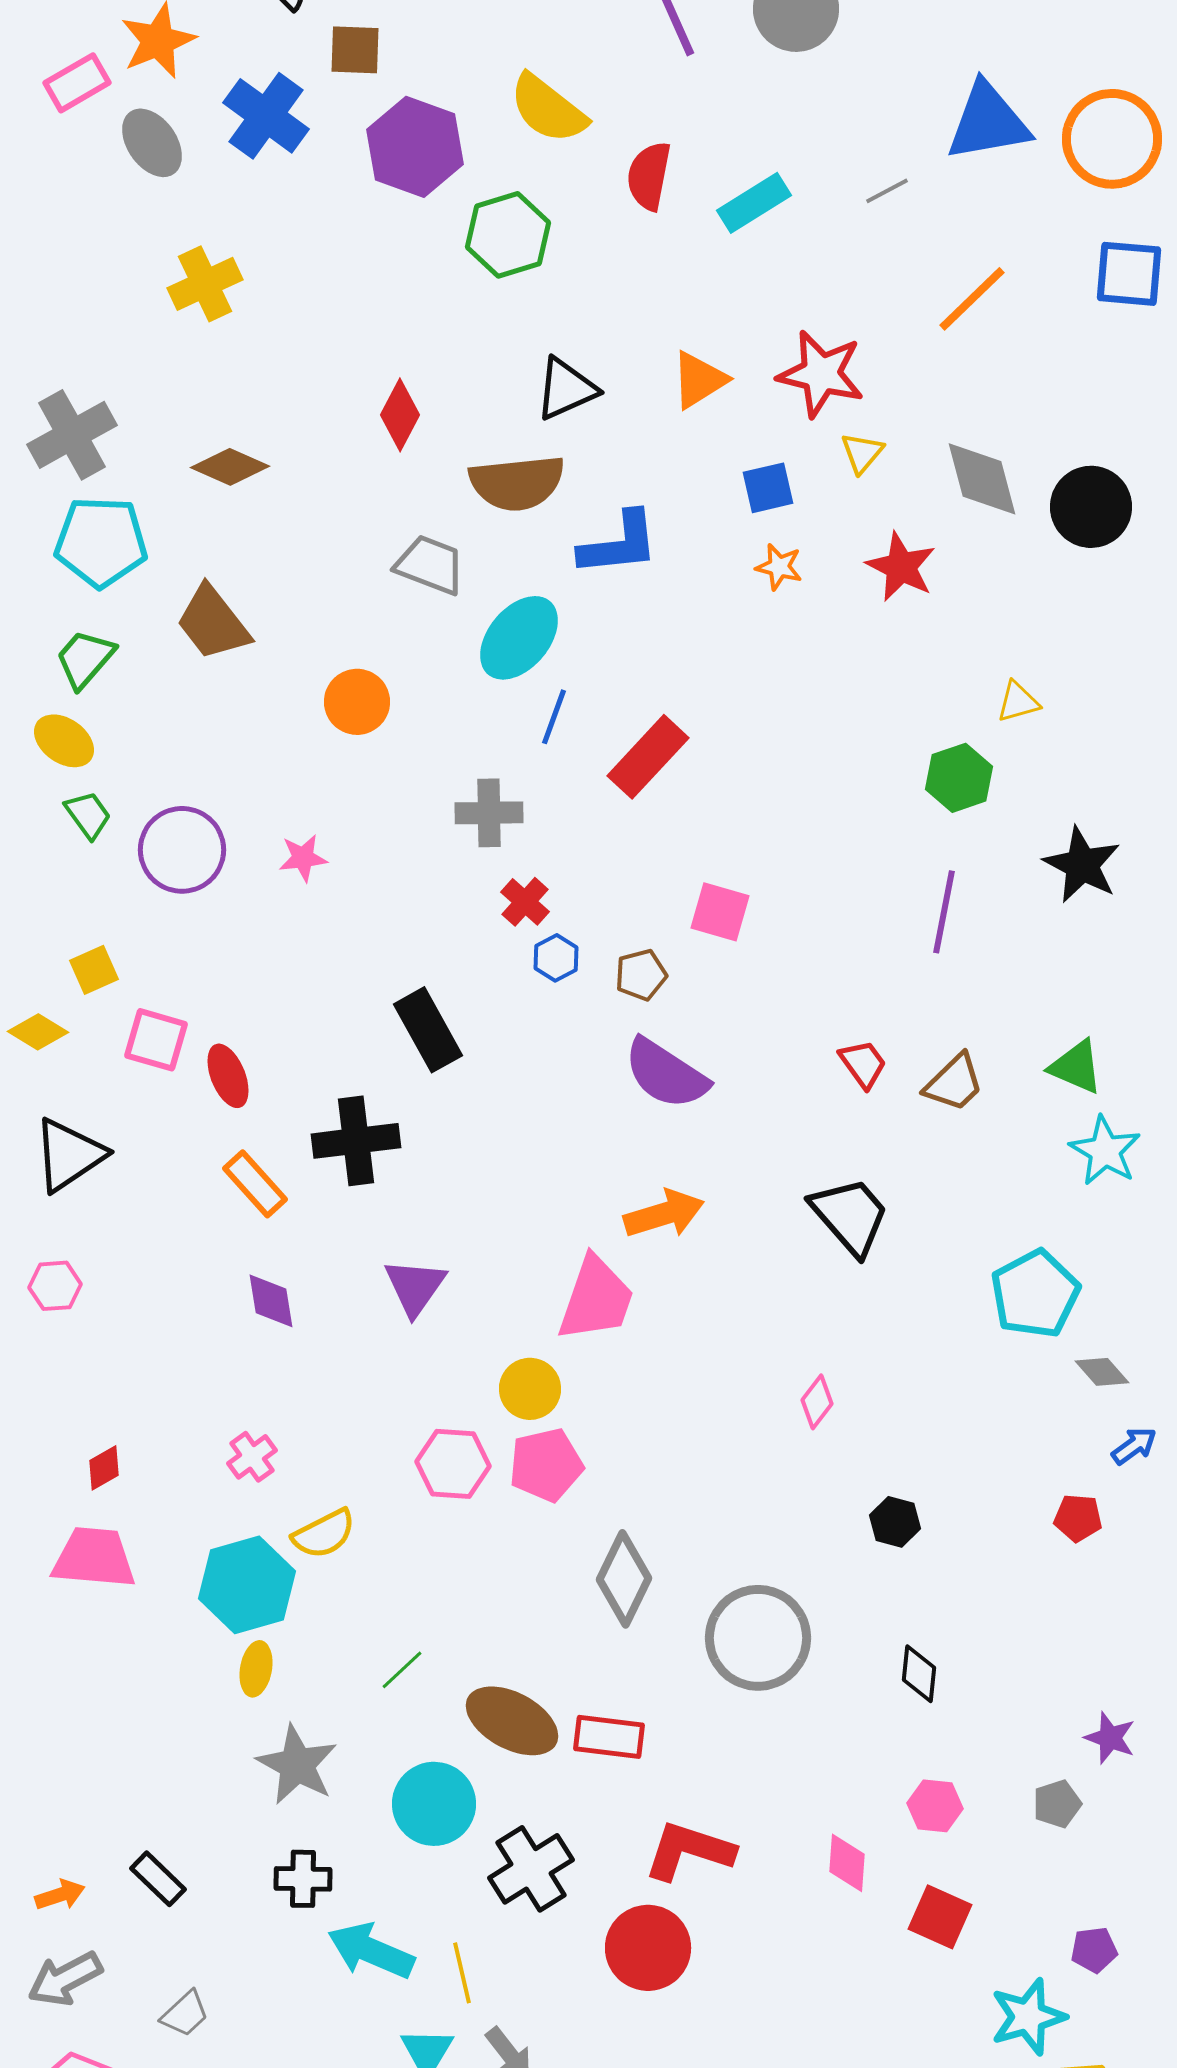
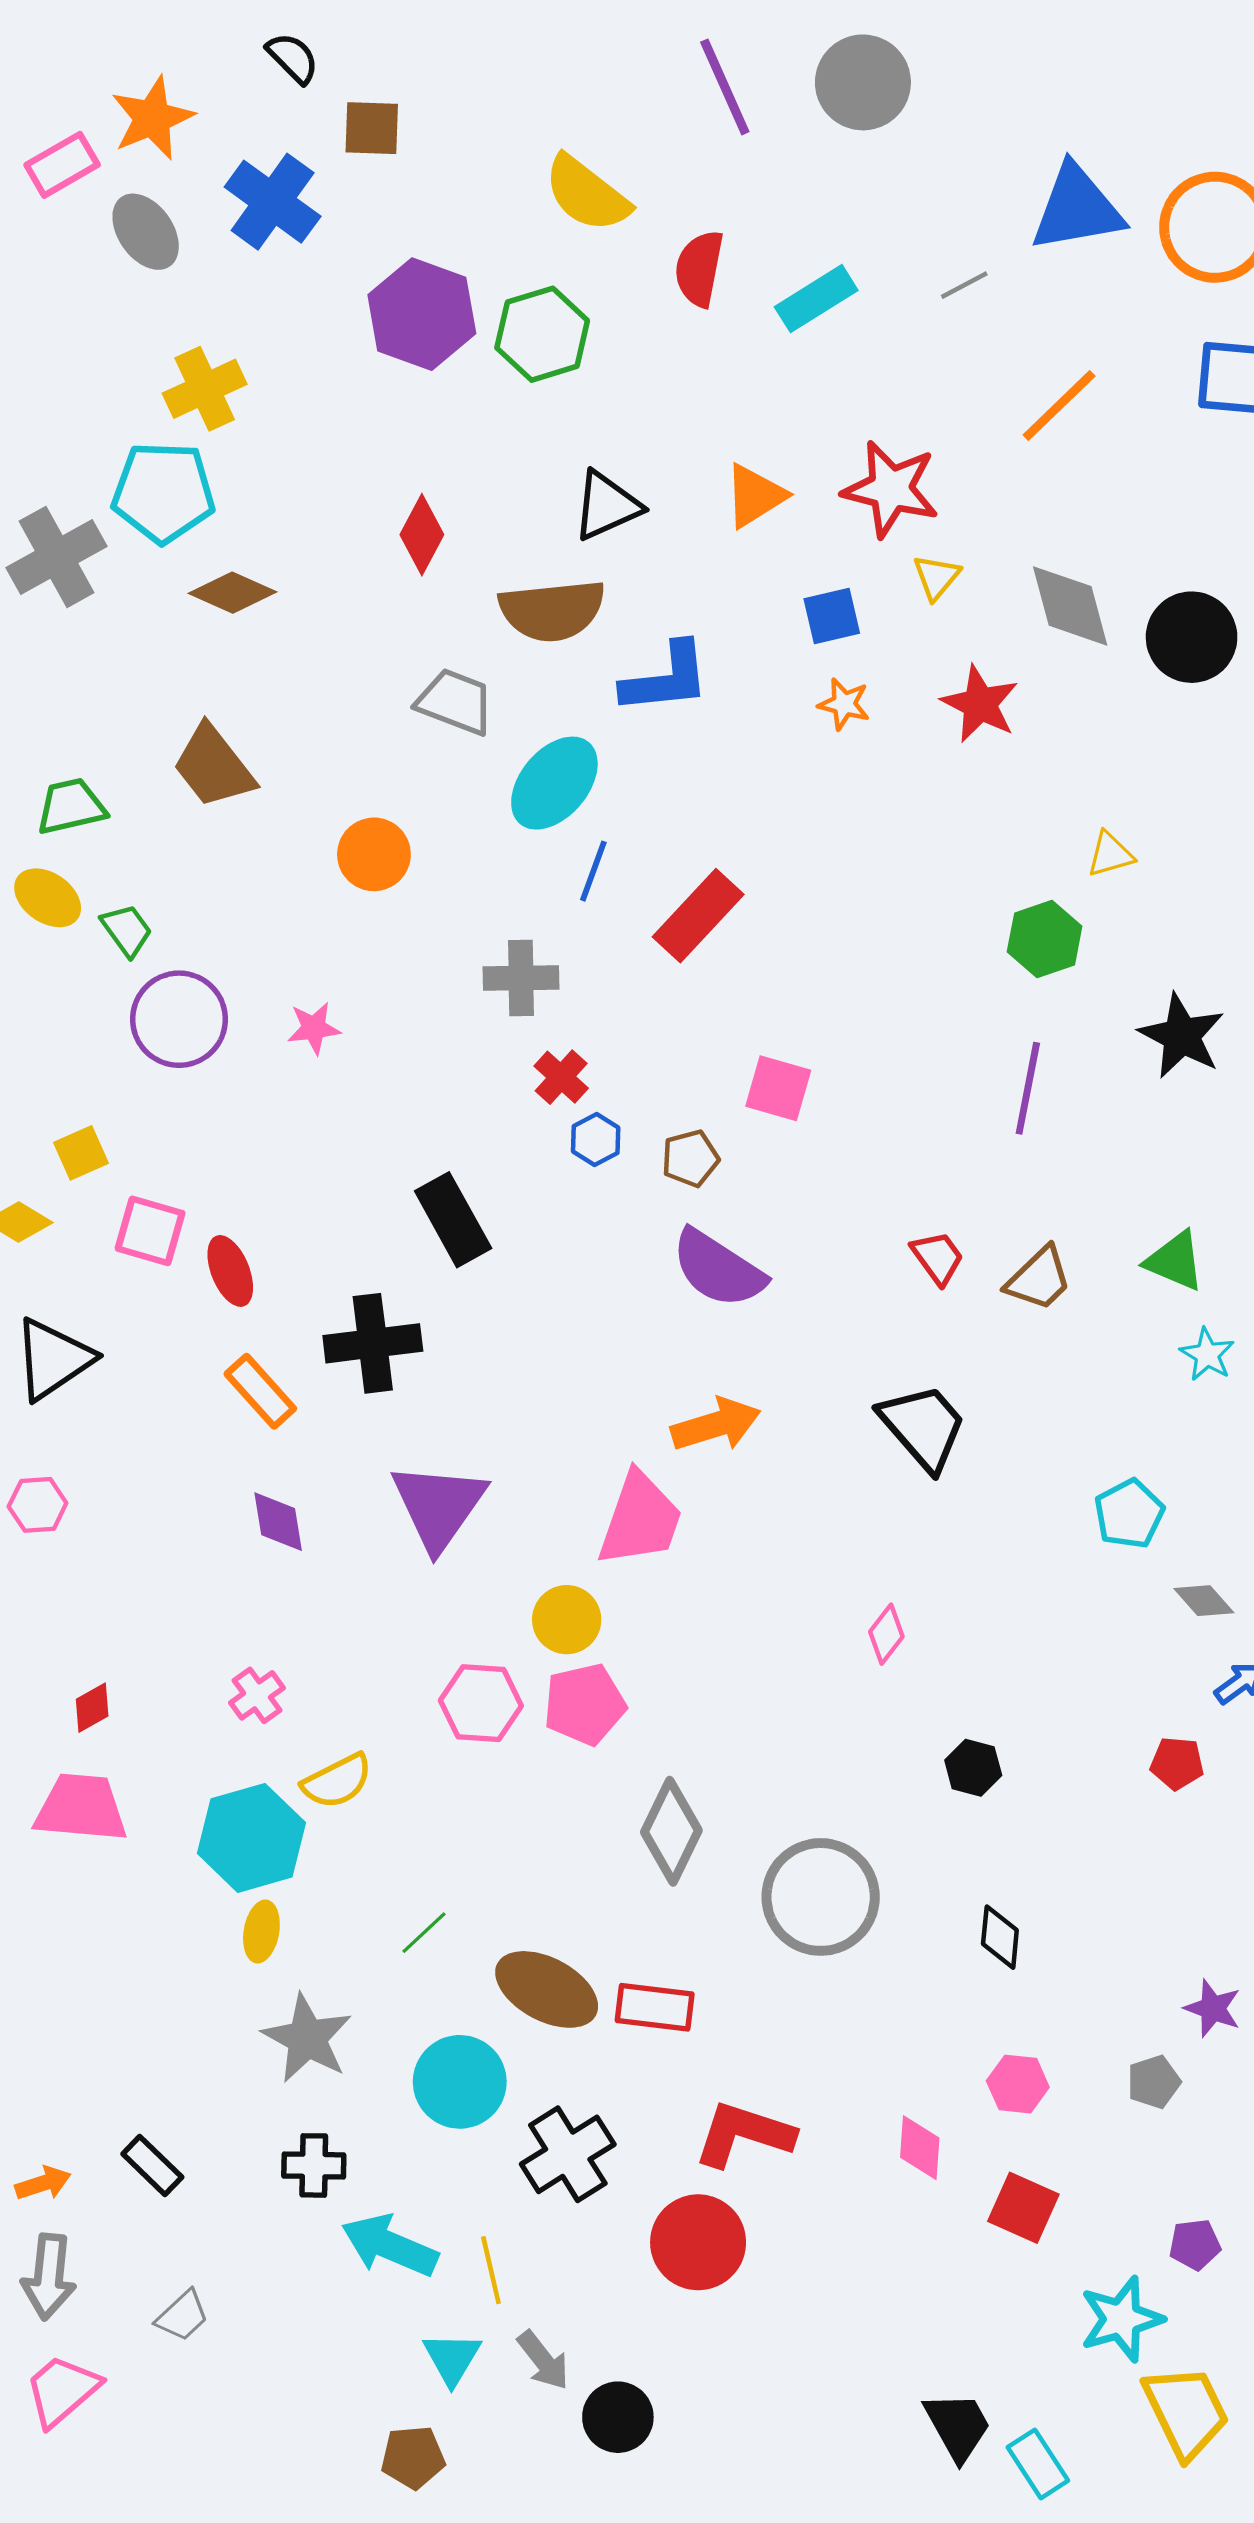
purple hexagon: (415, 147) -> (422, 314), moved
cyan pentagon: (101, 542) -> (163, 492), moved
green trapezoid: (85, 659) -> (71, 806), turned 36
green trapezoid: (88, 815) -> (127, 930), moved
cyan star: (1105, 1151) -> (1207, 1354), size x0.7
purple triangle: (415, 1287) -> (439, 1506), size x1.4
cyan pentagon: (1035, 1294) -> (1129, 1514), size x0.7
gray arrow: (65, 1979) -> (49, 2277), turned -56

